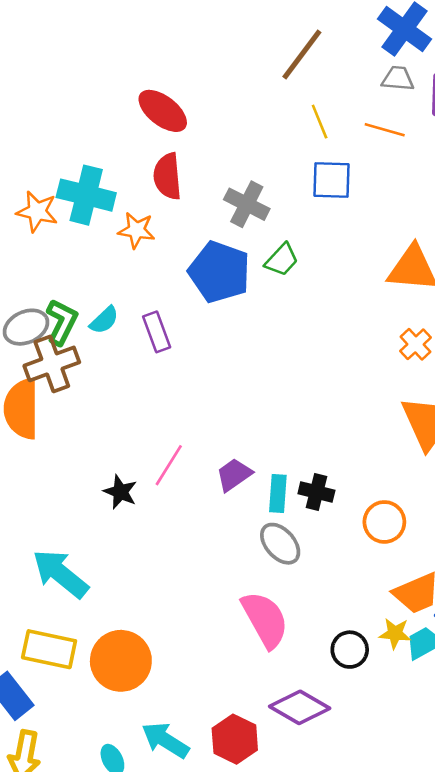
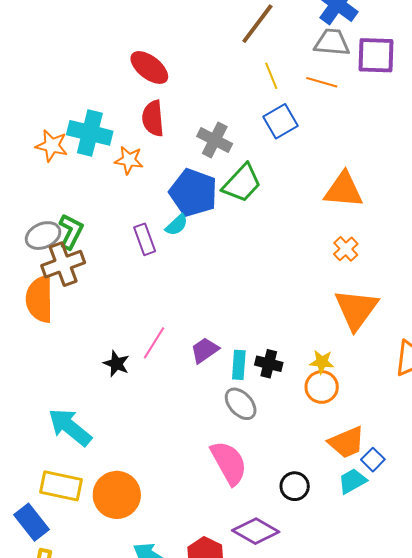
gray trapezoid: (398, 79) -> (332, 42), size x1.4
blue square: (332, 180) -> (280, 121), turned -32
green trapezoid: (282, 260) -> (242, 183), size x1.5
cyan semicircle: (104, 320) -> (177, 225), moved
yellow star: (395, 633) -> (322, 362), moved

